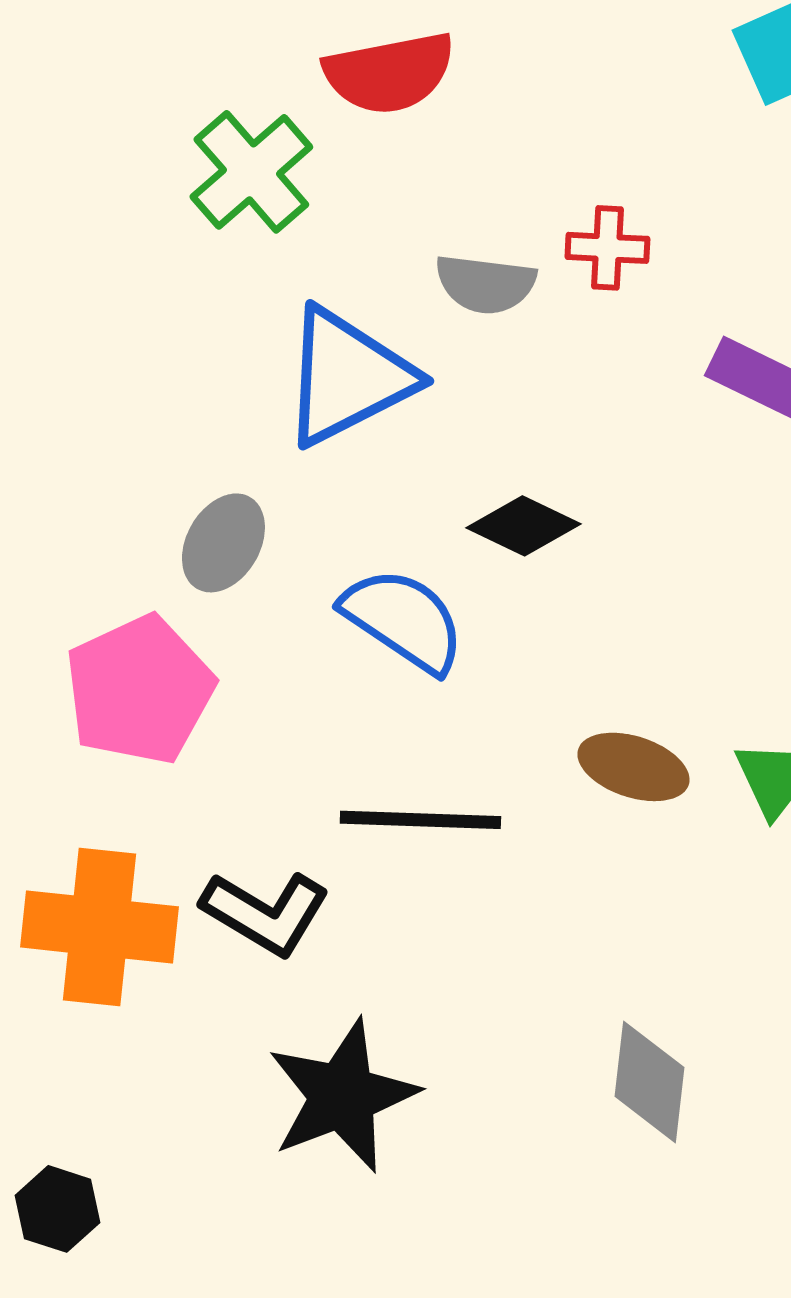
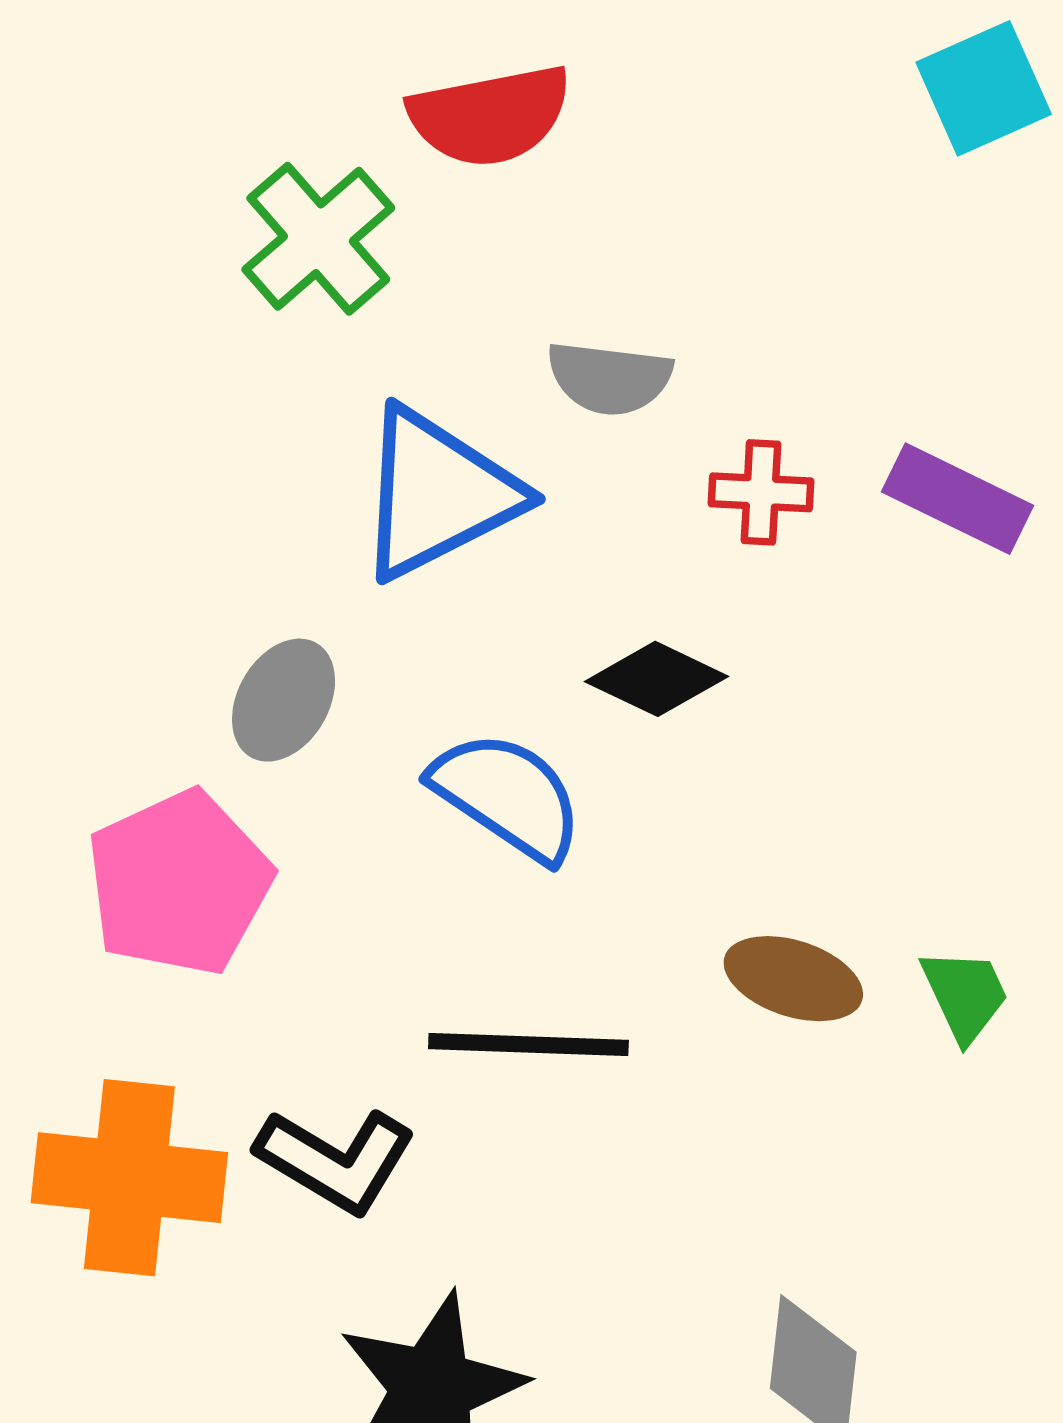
red cross: (607, 248) -> (761, 492), moved

